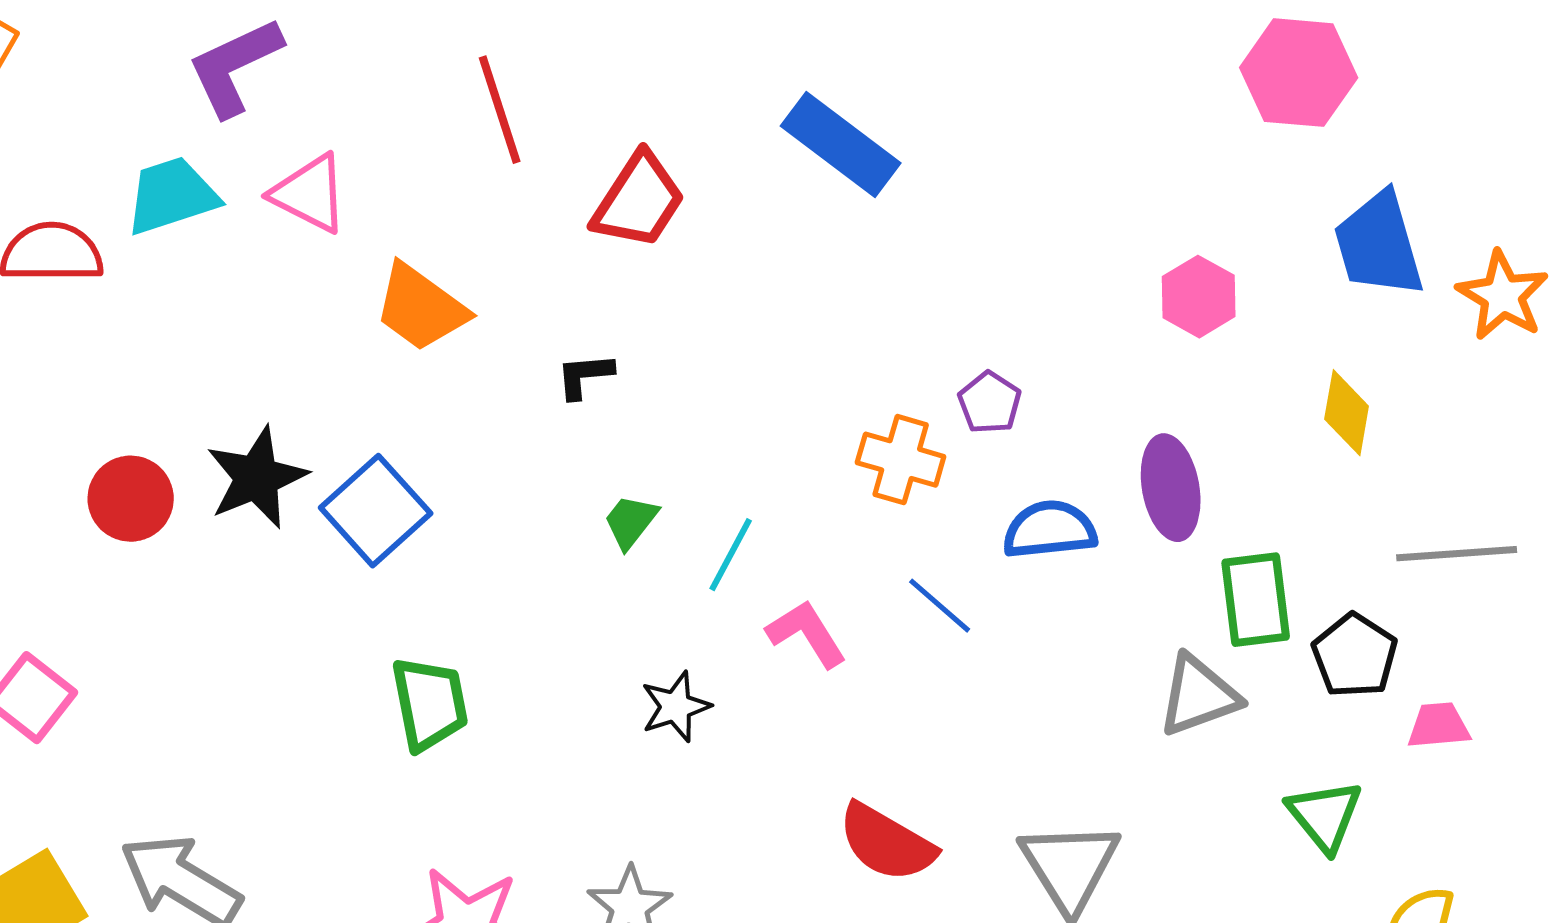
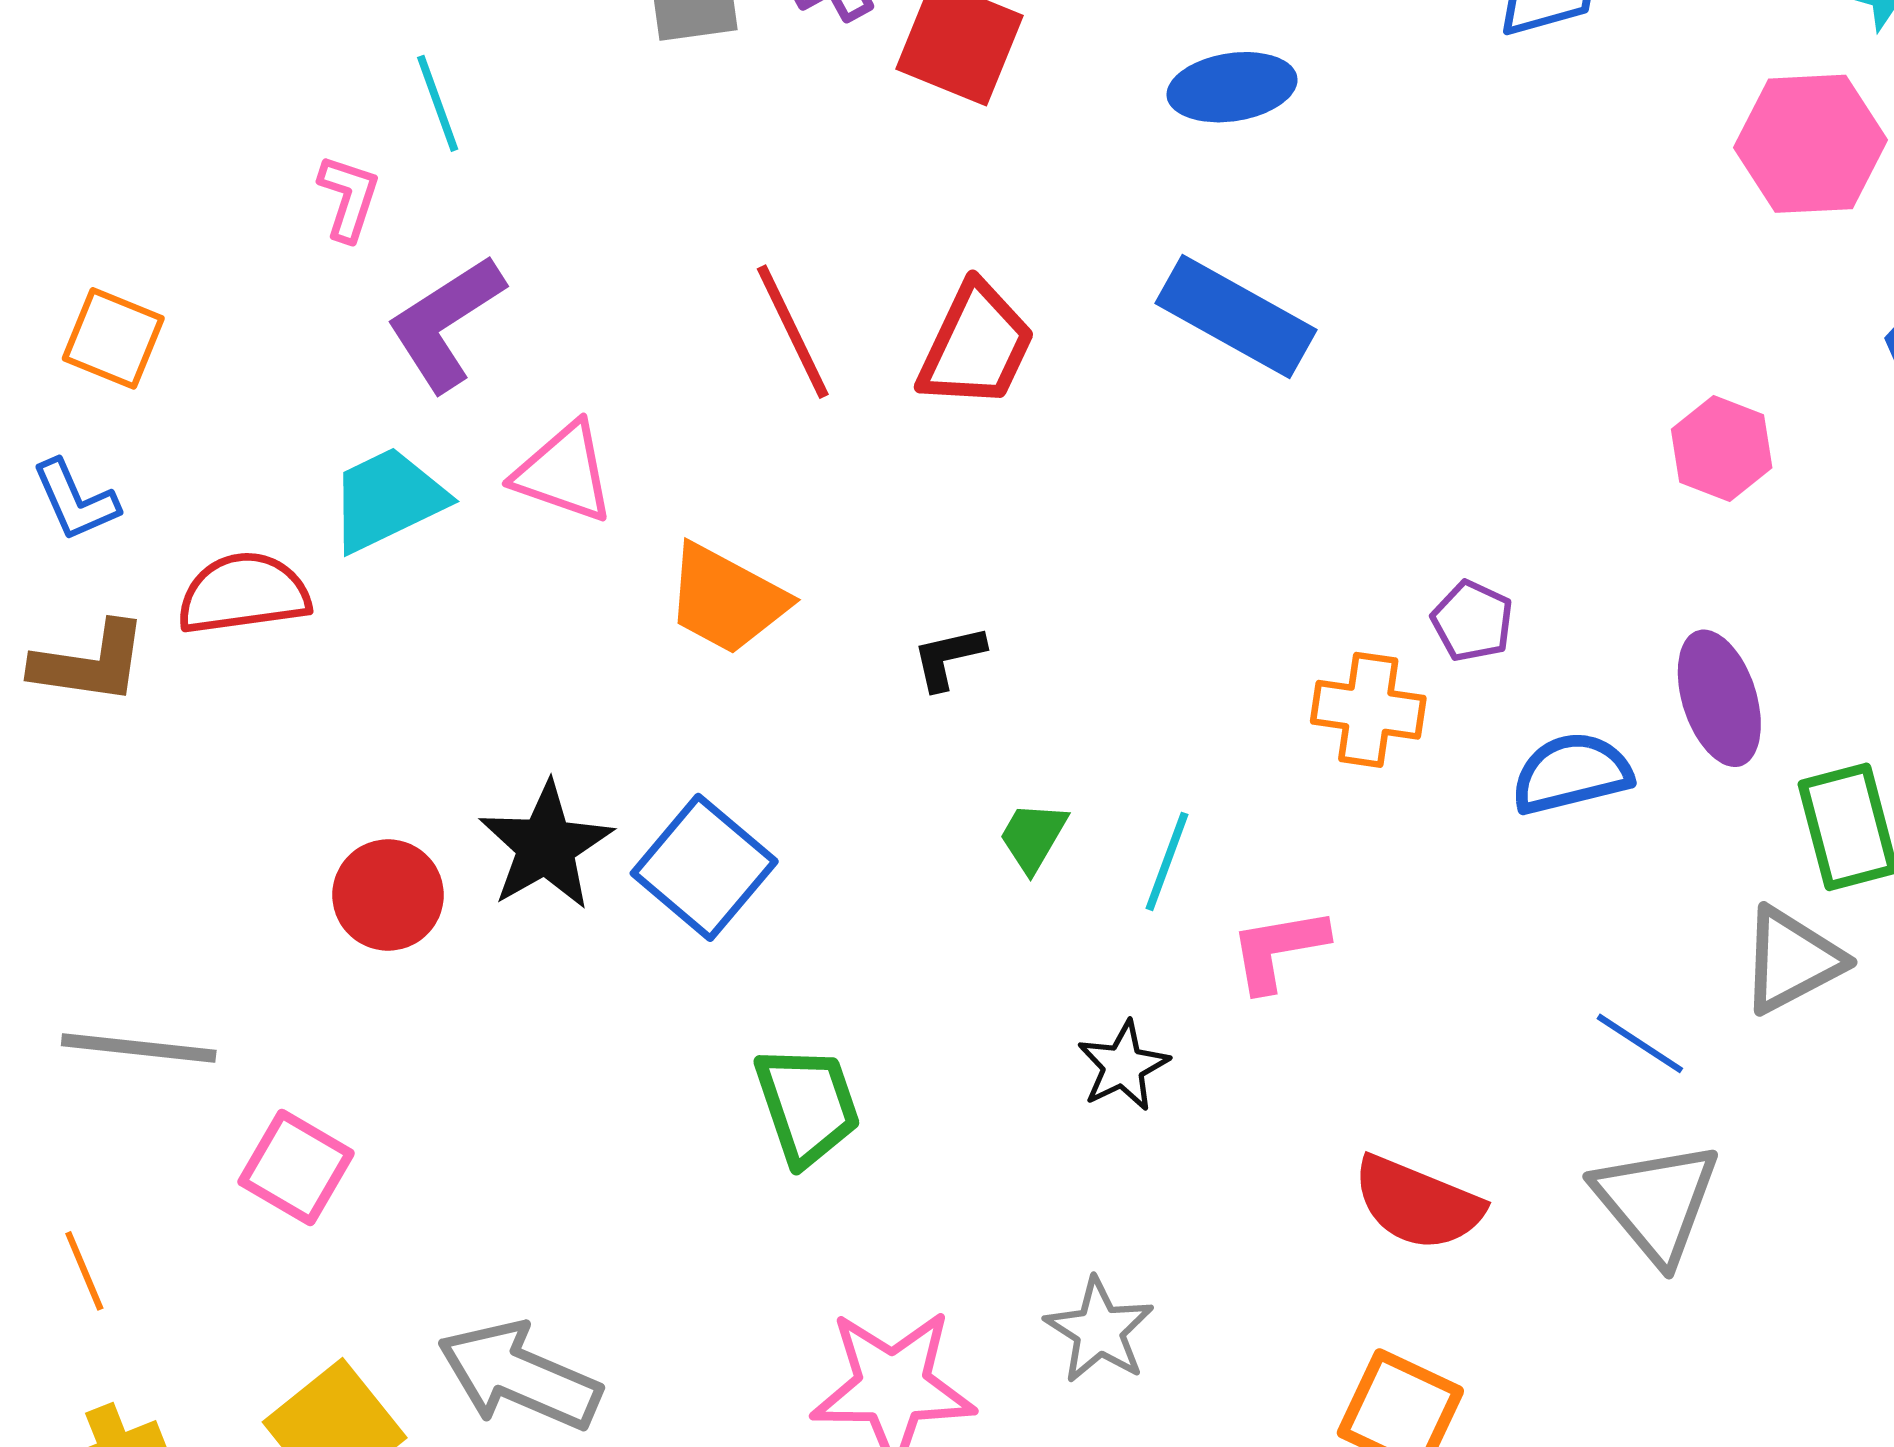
red trapezoid: (639, 201) -> (976, 346), moved
blue line: (940, 606) -> (1640, 1043), moved
pink L-shape: (807, 634) -> (1278, 949), turned -60

